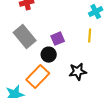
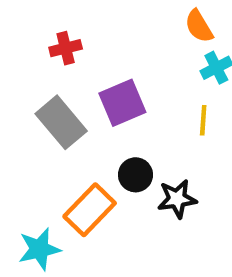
purple square: (58, 39) -> (122, 103), moved, size x1.5
black circle: (49, 55) -> (135, 175), moved

